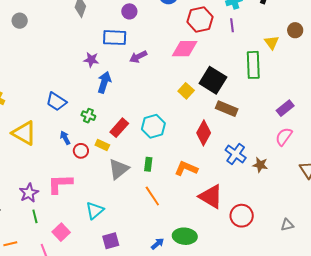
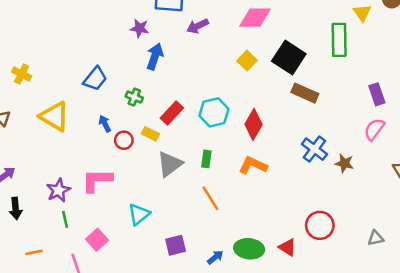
yellow square: (186, 91) -> (247, 61), moved
blue trapezoid: (56, 102) -> (95, 79), turned -85
purple rectangle: (285, 108) -> (377, 94), turned -72
red diamond: (204, 133) -> (254, 124), moved
red triangle: (211, 196) -> (287, 247), moved, size x0.6
purple square: (111, 241) -> (176, 245), moved

